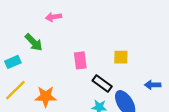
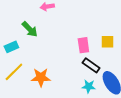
pink rectangle: (80, 60) -> (83, 45), moved

